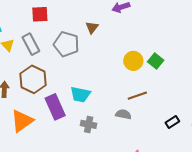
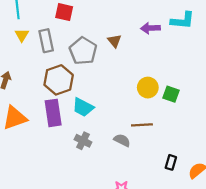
brown triangle: (92, 27) -> (114, 41), turned -32
green square: (156, 61) -> (171, 94), turned -35
brown hexagon: (33, 79) -> (59, 80), moved
black rectangle: (172, 122) -> (171, 162), turned -56

